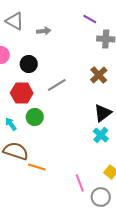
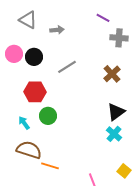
black circle: (29, 64) -> (34, 57), moved
gray line: (57, 85) -> (67, 67), moved

